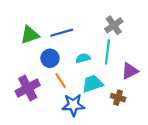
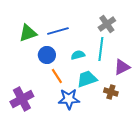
purple cross: (28, 88) -> (22, 99), moved

